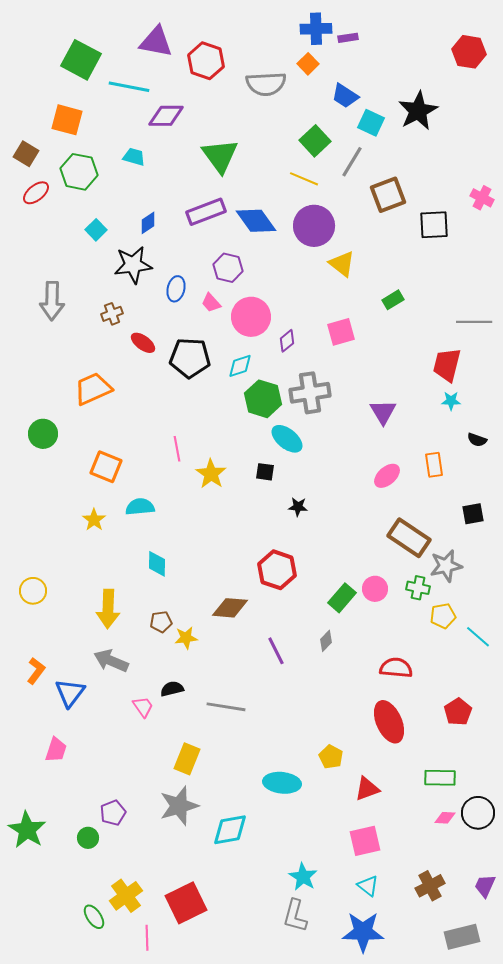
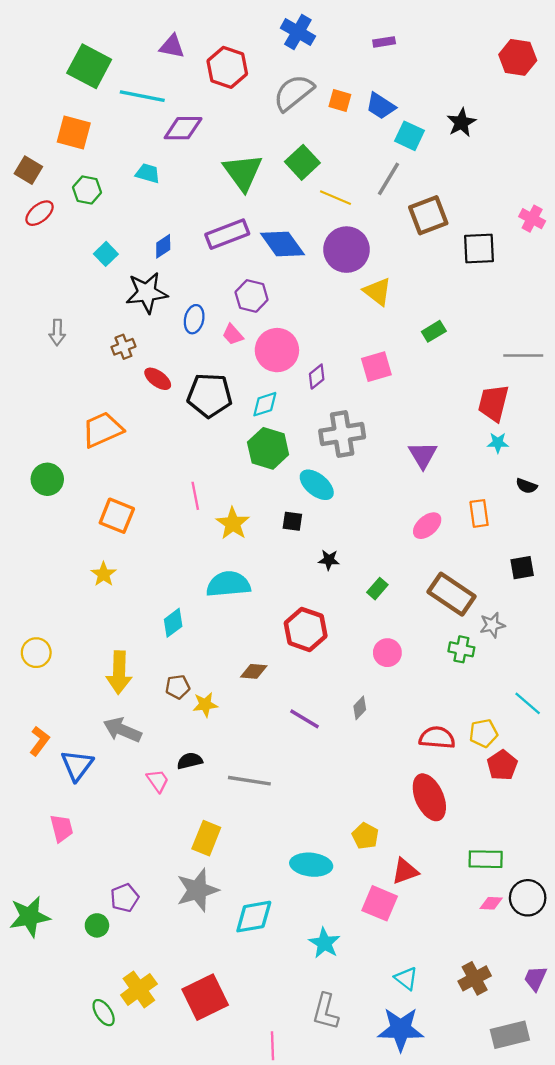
blue cross: (316, 29) -> (298, 32), moved, turned 32
purple triangle: (156, 42) -> (172, 46), size x0.7
orange square: (308, 64) -> (340, 100), moved, turned -30
gray semicircle: (266, 84) -> (294, 93), turned 144
black star: (418, 111) -> (461, 123), size x0.7
green square: (315, 141) -> (302, 162), moved
green hexagon: (79, 172) -> (87, 190), size x0.7
gray arrow: (52, 301) -> (57, 332), size x0.6
green hexagon: (263, 399) -> (268, 448), moved
cyan semicircle: (140, 507) -> (228, 584), moved, size x1.4
cyan diamond: (157, 564) -> (173, 623), turned 52
gray star: (446, 566) -> (492, 625), size x0.7
pink circle: (375, 589) -> (387, 653), moved
green rectangle: (342, 598) -> (377, 589), moved, size x0.7
brown diamond: (230, 608) -> (254, 671), size x0.7
yellow pentagon: (443, 616) -> (483, 733), moved
purple line: (276, 651) -> (305, 719), turned -32
red pentagon: (458, 712) -> (502, 765), moved
pink trapezoid: (56, 750) -> (62, 828), turned -32
green star: (27, 830) -> (30, 917), turned 30
pink square: (365, 841) -> (380, 903), moved, turned 36
cyan star: (303, 877) -> (324, 943), moved
pink line: (147, 938) -> (273, 1046), moved

